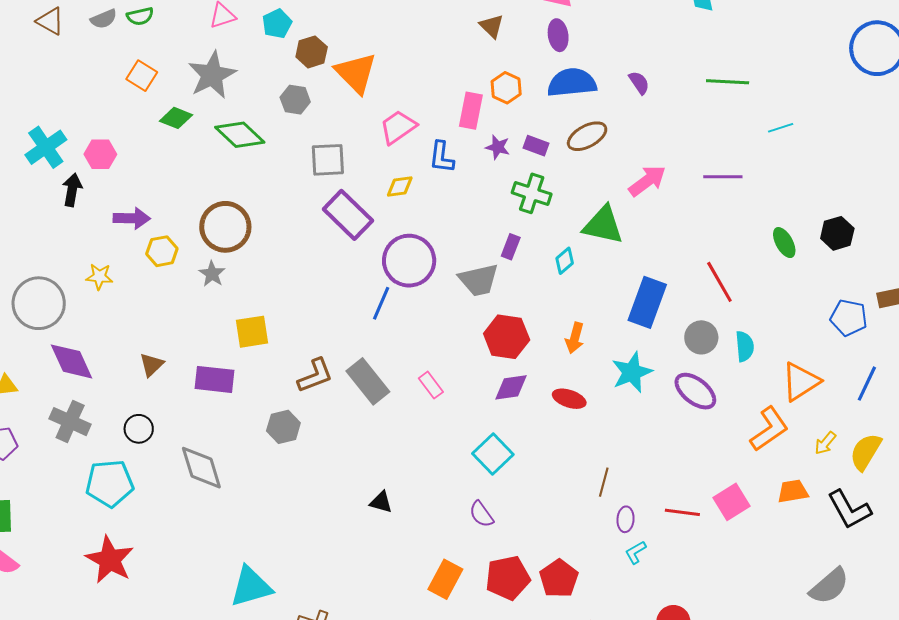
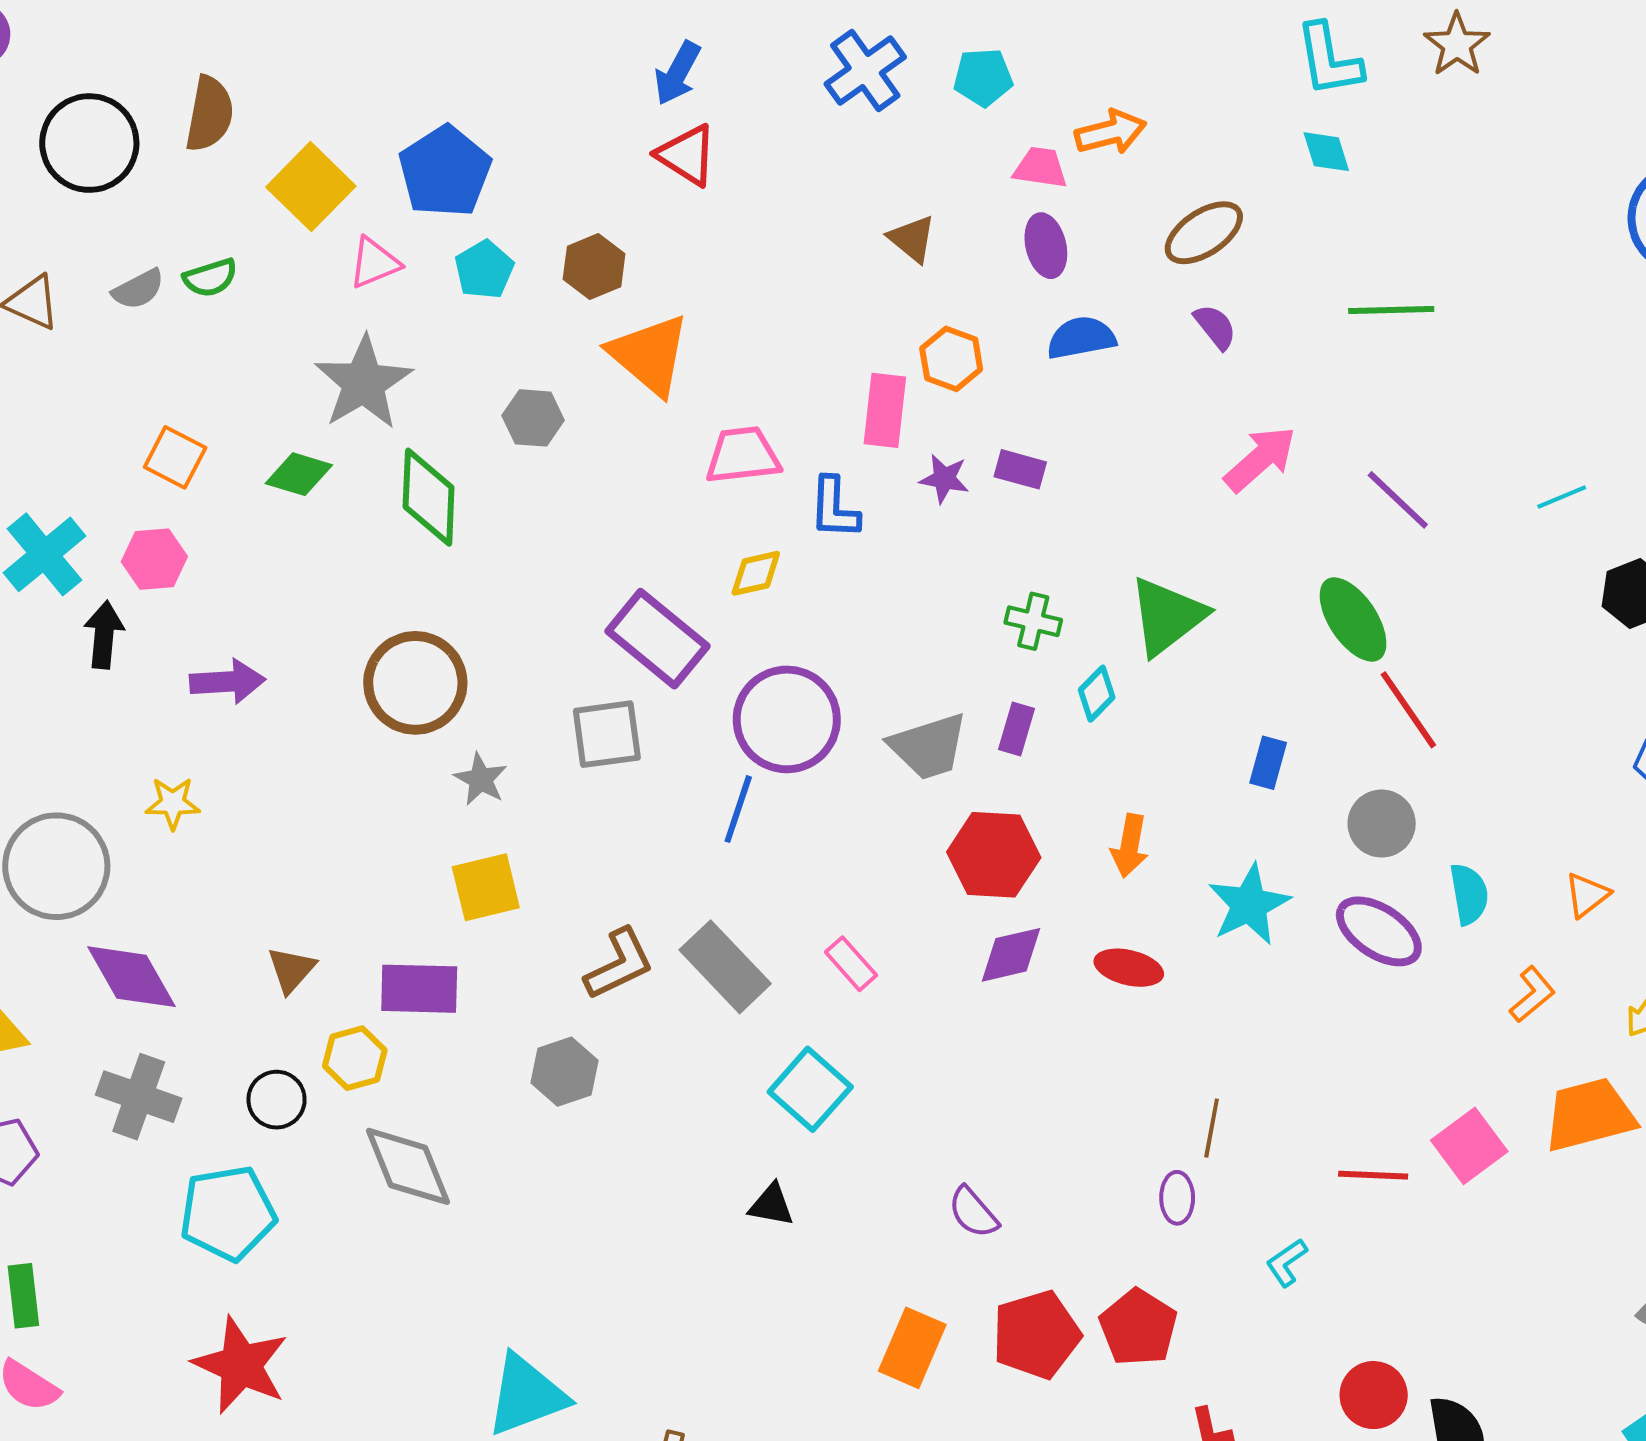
brown hexagon: (312, 52) -> (594, 266), moved
orange square: (142, 76) -> (175, 457), moved
blue semicircle: (572, 83) -> (1081, 338), size x0.7
pink trapezoid: (398, 127) -> (743, 455), turned 33
cyan line: (781, 128) -> (1562, 497), moved
green diamond: (240, 135) -> (429, 497), turned 54
brown ellipse: (587, 136) -> (1204, 233), moved
gray square: (328, 160) -> (607, 734), moved
purple line: (723, 177) -> (1398, 500), turned 48
pink arrow: (647, 181) -> (1260, 459), moved
green cross: (532, 193) -> (1033, 621), moved, size x0.7
green triangle: (603, 225) -> (1167, 616), turned -45
green ellipse: (784, 243) -> (1353, 619), moved, size x1.4
purple rectangle: (511, 247) -> (1017, 729), moved
yellow hexagon: (162, 251) -> (355, 1058), moved
gray star: (212, 274) -> (481, 779), moved
blue rectangle: (647, 302) -> (1268, 763), size x0.5
cyan semicircle: (745, 346) -> (1469, 894), moved
orange triangle: (801, 382) -> (1587, 895), size x0.6
orange L-shape: (769, 429) -> (1532, 994), size x0.6
cyan square: (493, 454) -> (810, 1089), moved
orange trapezoid: (793, 491) -> (1589, 1115), size x1.5
purple ellipse: (626, 519) -> (1177, 1198), moved

